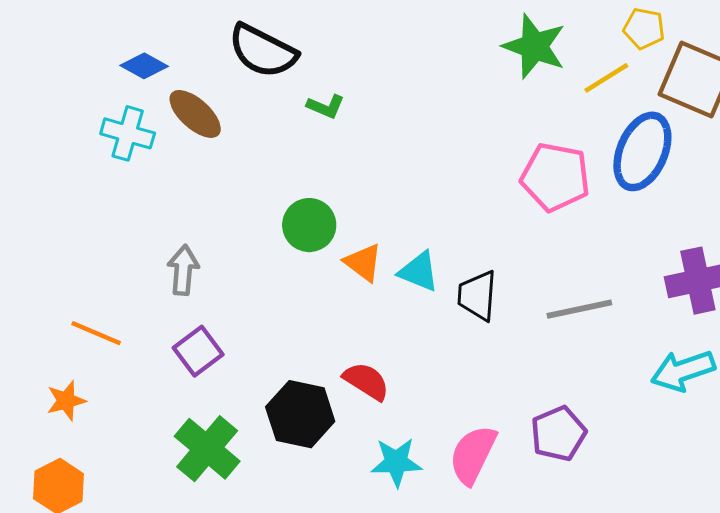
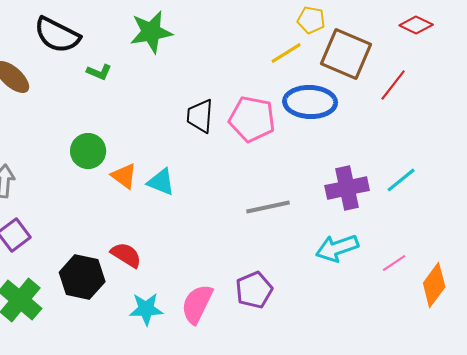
green star: (534, 46) -> (151, 32), moved, turned -30
blue ellipse: (642, 151) -> (310, 102), turned 69
black trapezoid: (477, 296) -> (200, 116), moved

